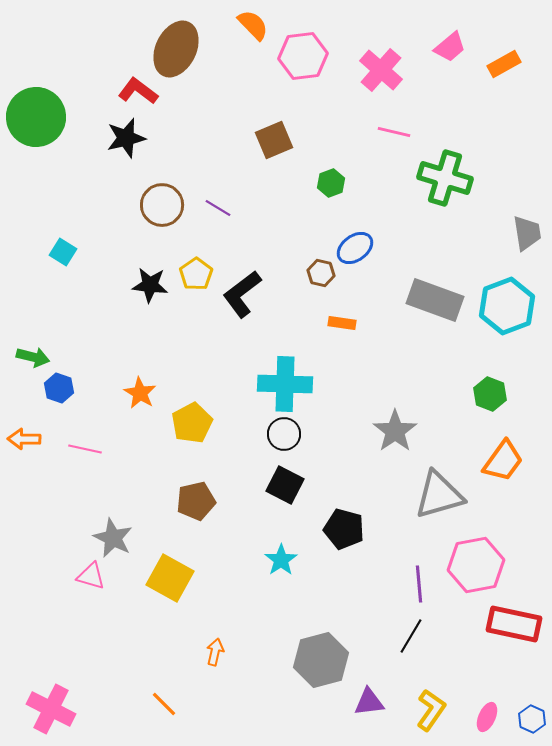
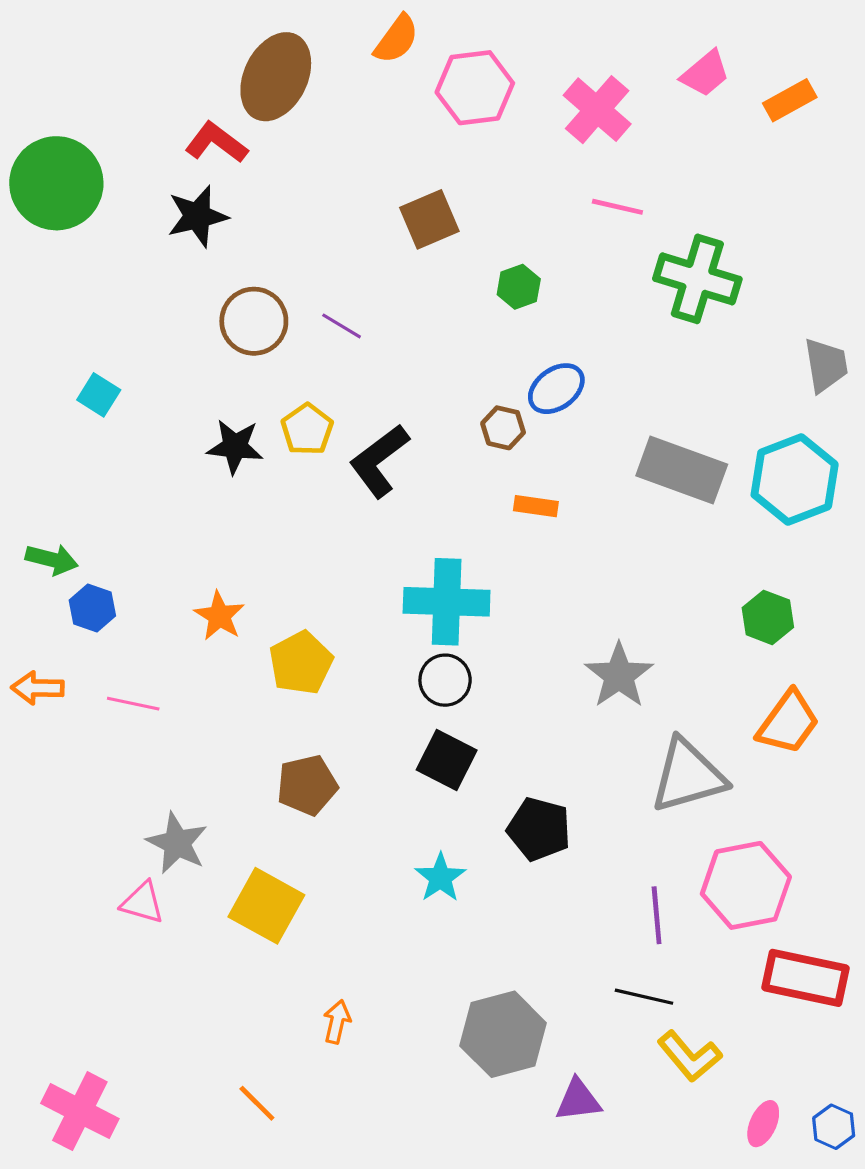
orange semicircle: (253, 25) -> (396, 39), turned 80
black line: (411, 636) -> (644, 997), turned 72
yellow L-shape: (431, 710) -> (690, 1056), moved, turned 105

